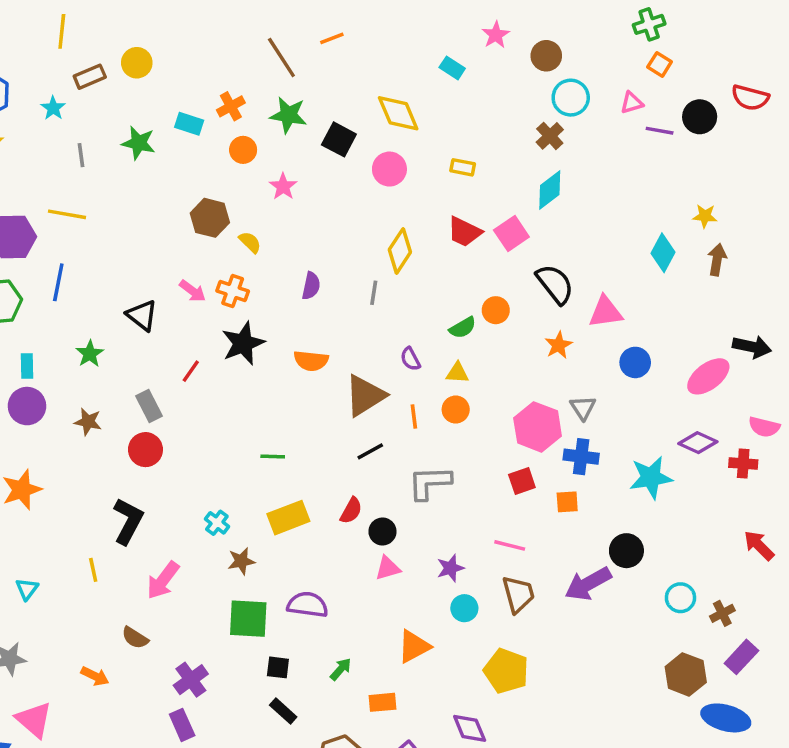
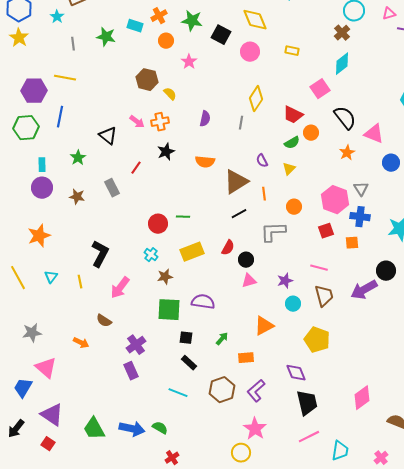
red trapezoid: (464, 232) -> (293, 115), moved
orange cross: (233, 291) -> (160, 122), turned -30
pink triangle: (606, 312) -> (374, 134), turned 30
black star: (243, 343) -> (166, 152), size x0.7
yellow triangle: (457, 373) -> (289, 169), turned -48
orange circle: (456, 410) -> (294, 207), moved
red circle: (145, 450) -> (158, 224), moved
cyan triangle: (27, 589) -> (51, 277), moved

